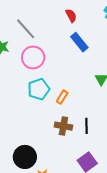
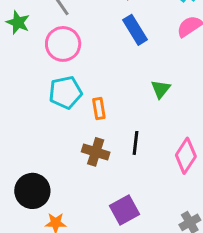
orange rectangle: (62, 97) -> (99, 108), turned -48
black line: (86, 126) -> (136, 143), moved

